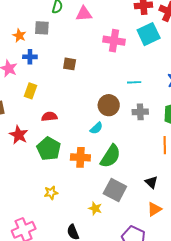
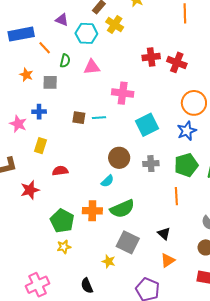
cyan square: (149, 34) -> (147, 125), moved
orange star: (19, 36) -> (26, 75), moved
cyan line: (134, 82) -> (99, 118), moved
red star: (19, 135) -> (30, 190), turned 30
green pentagon: (49, 149) -> (62, 221), moved
green semicircle: (110, 156) -> (122, 209), turned 35

